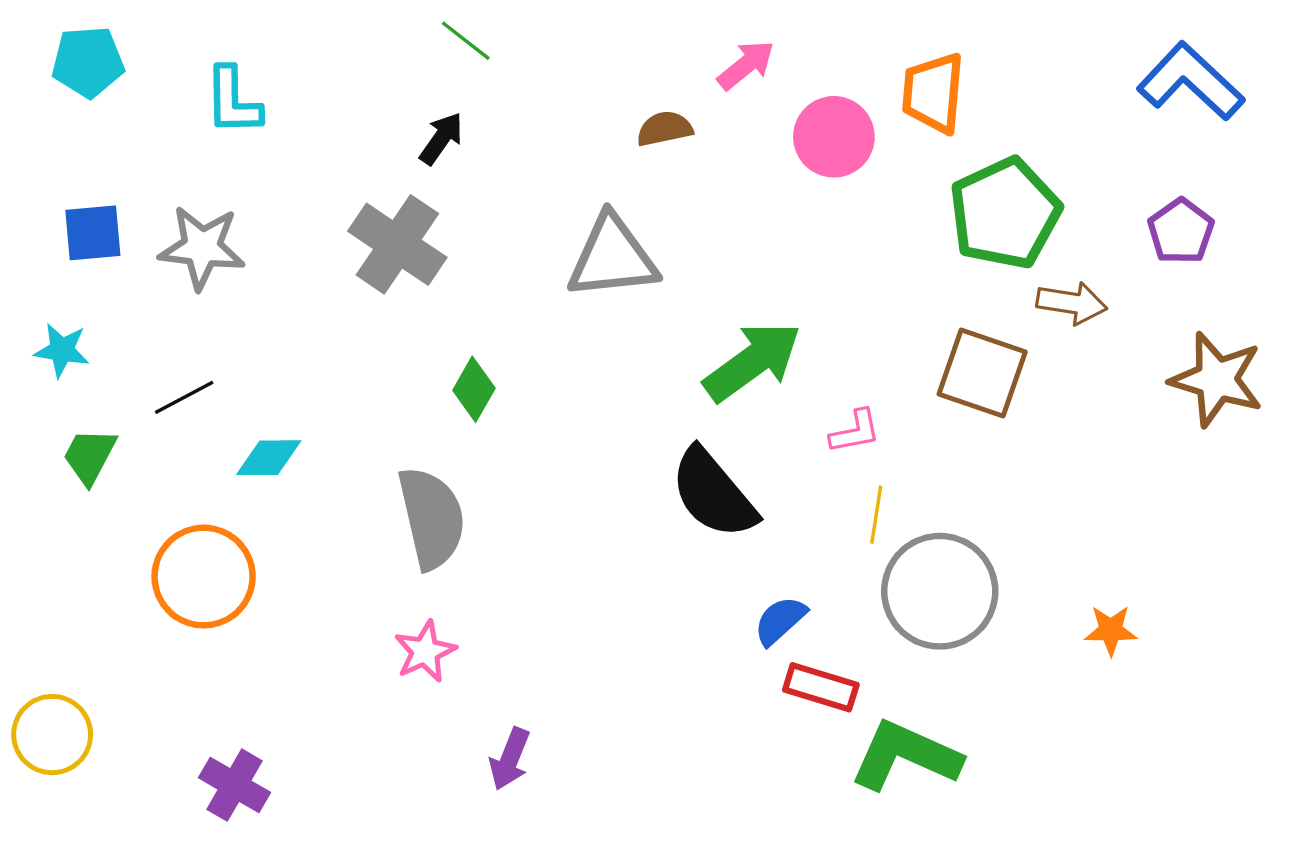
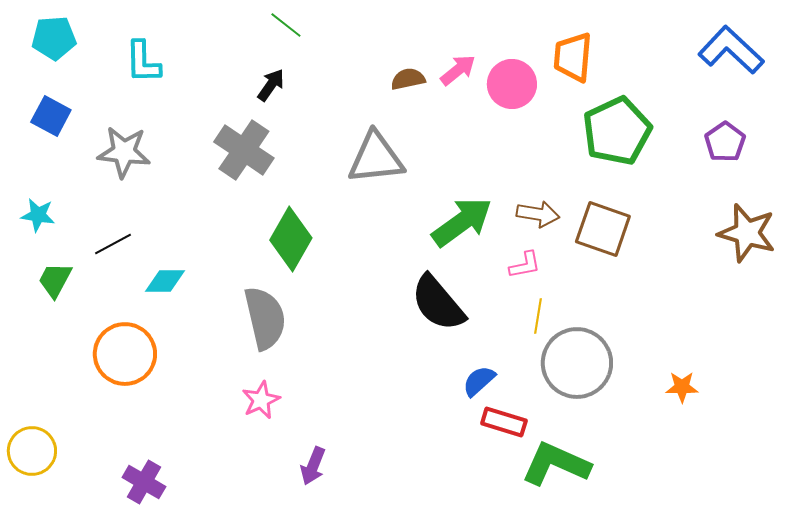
pink arrow: (746, 65) -> (458, 70), moved
blue square: (93, 233) -> (51, 116), moved, turned 33
brown arrow: (1072, 303) -> (538, 214), moved
green diamond: (474, 389) -> (291, 239), size x1.6

